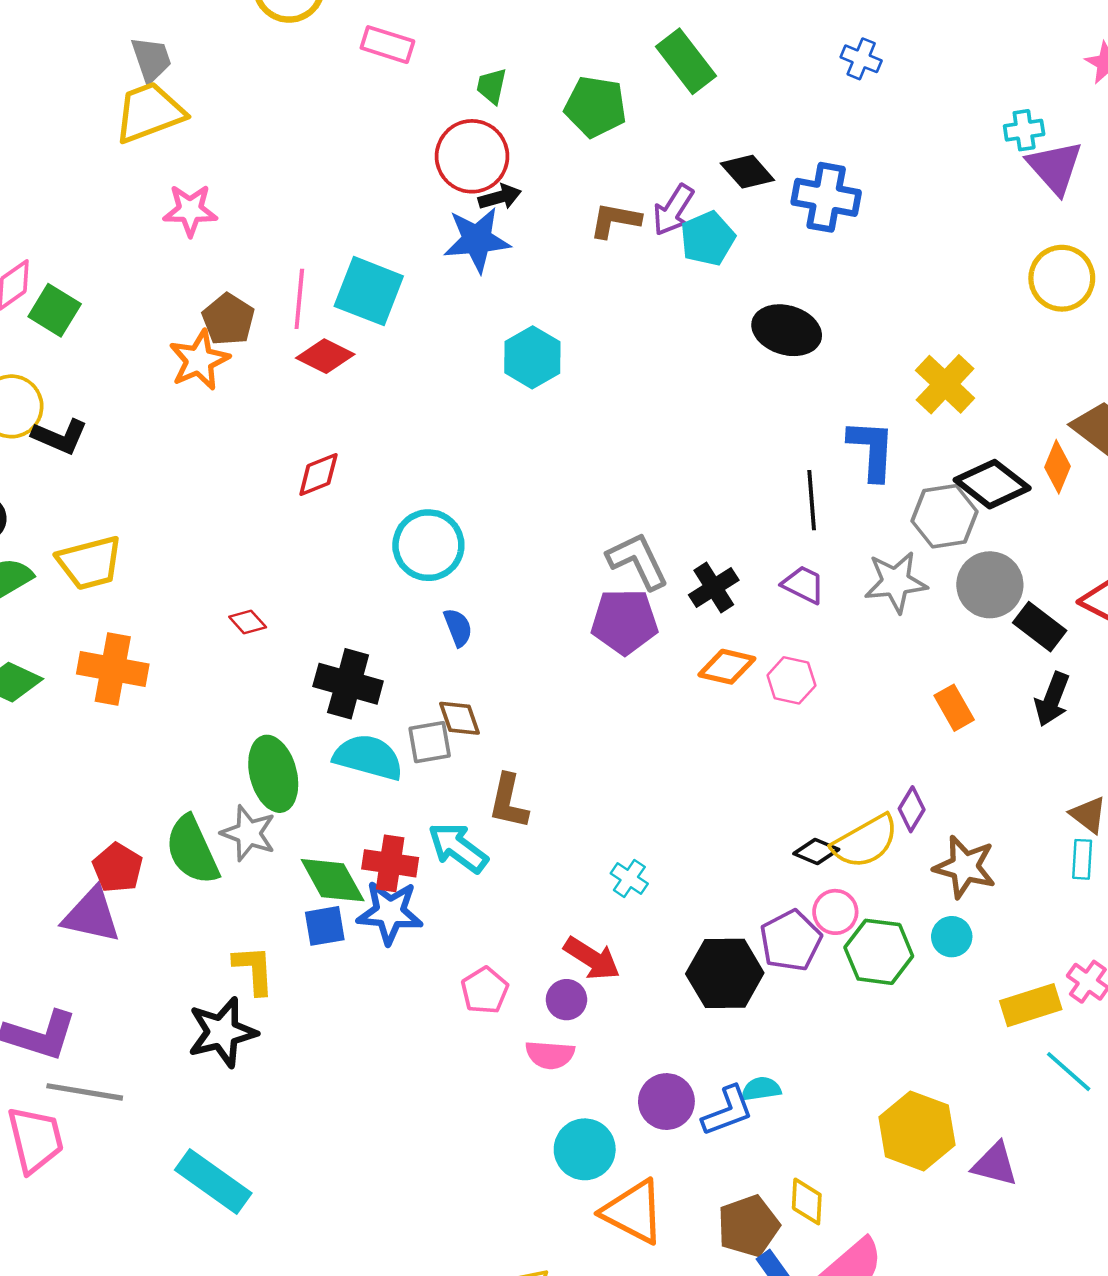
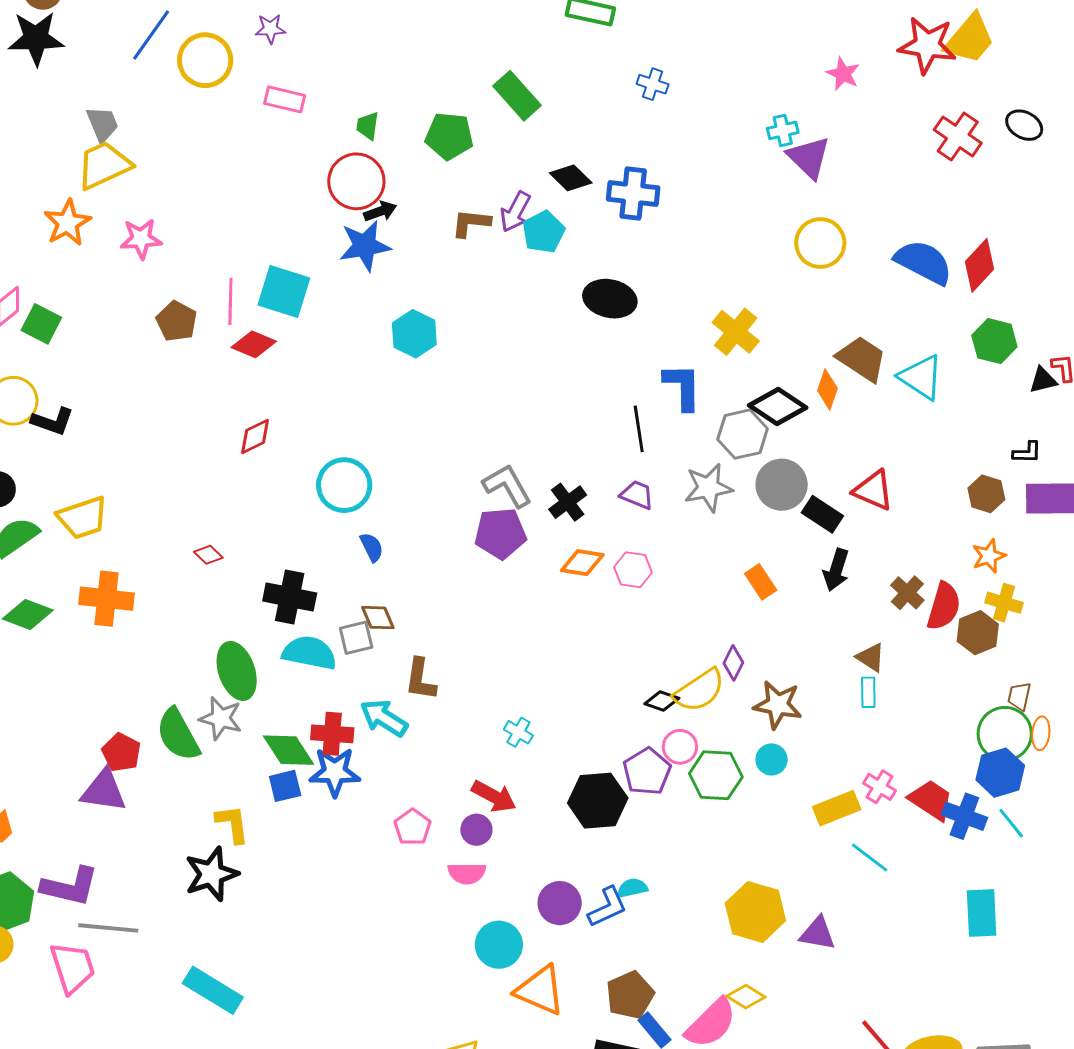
orange star: (199, 360) -> (67, 223), moved
yellow diamond: (807, 1201) -> (746, 997), moved, turned -57

